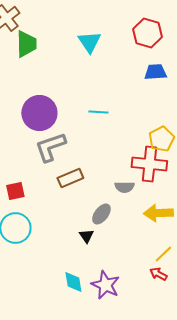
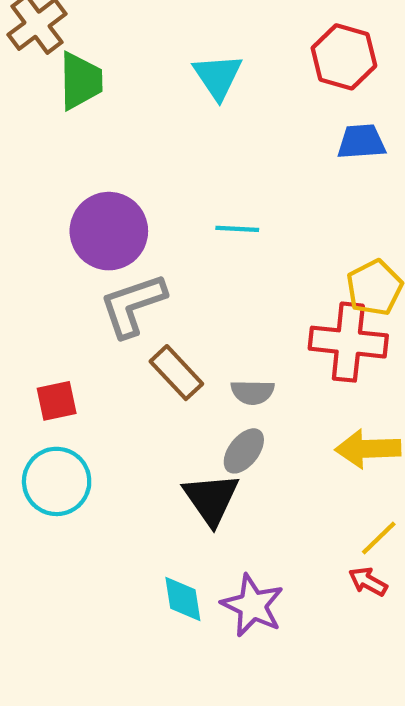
brown rectangle: (70, 178) -> (176, 373), turned 70
gray semicircle: (124, 187) -> (253, 392), moved
black triangle: (86, 236) -> (211, 499), size x1.8

